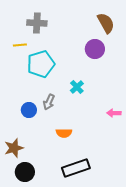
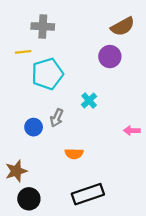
brown semicircle: (106, 23) -> (123, 26), turned 90

